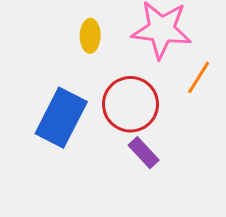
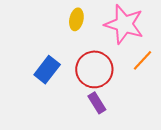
blue rectangle: (61, 118) -> (47, 70), size x0.7

